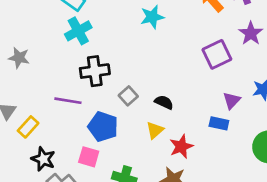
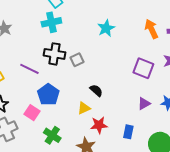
cyan star: (152, 17) -> (106, 28), turned -30
purple square: (217, 54) -> (143, 68), turned 30
gray square: (128, 96) -> (77, 60), moved
blue rectangle: (219, 123) -> (128, 132), moved, turned 72

